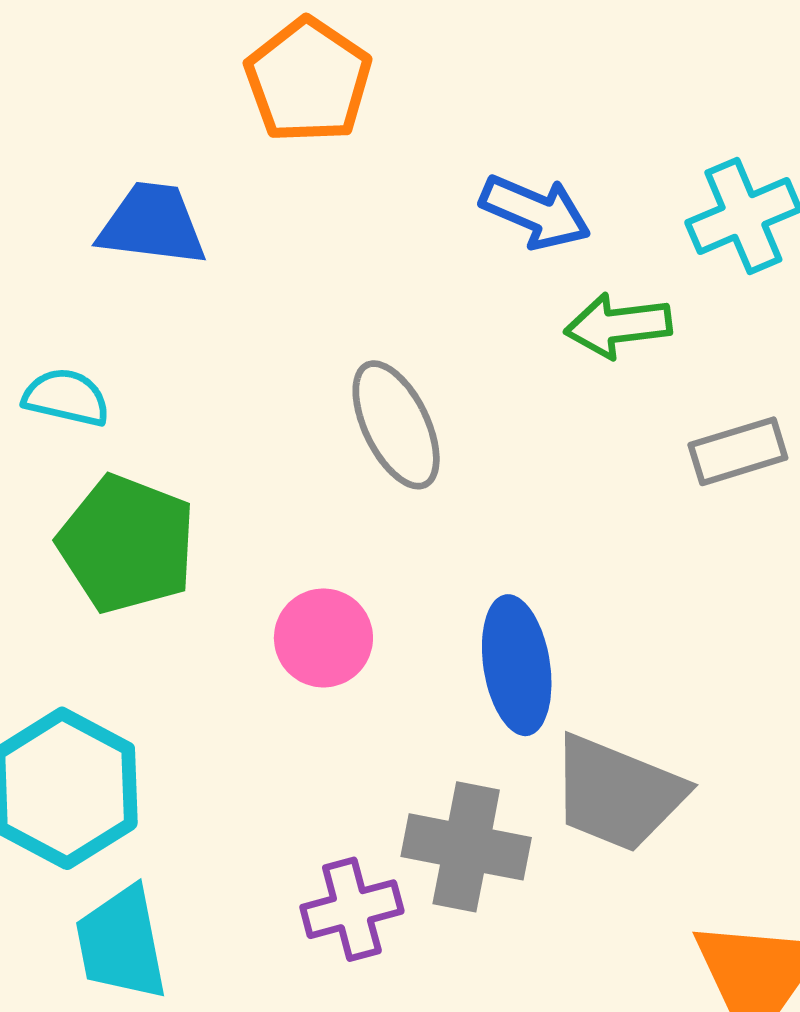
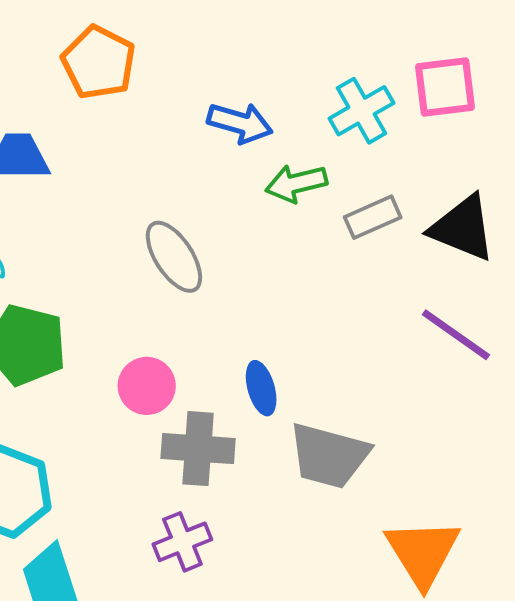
gray rectangle: (738, 451) -> (373, 217), moved
blue ellipse: (517, 665) -> (261, 388), size x0.7
gray cross: (466, 847) -> (198, 449), moved

